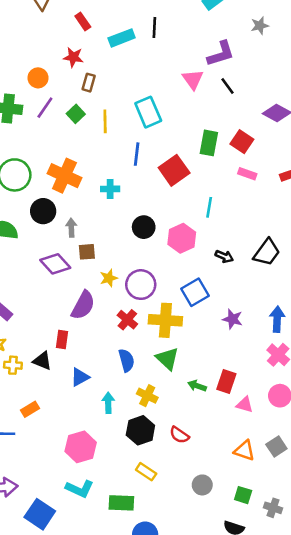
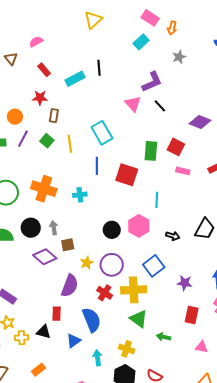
red square: (174, 170) -> (127, 175), turned -30
black circle: (43, 211) -> (31, 228), moved
black circle: (144, 227) -> (112, 230), moved
blue semicircle: (126, 360) -> (92, 320), moved, size x1.4
red rectangle: (226, 381) -> (192, 315), moved

